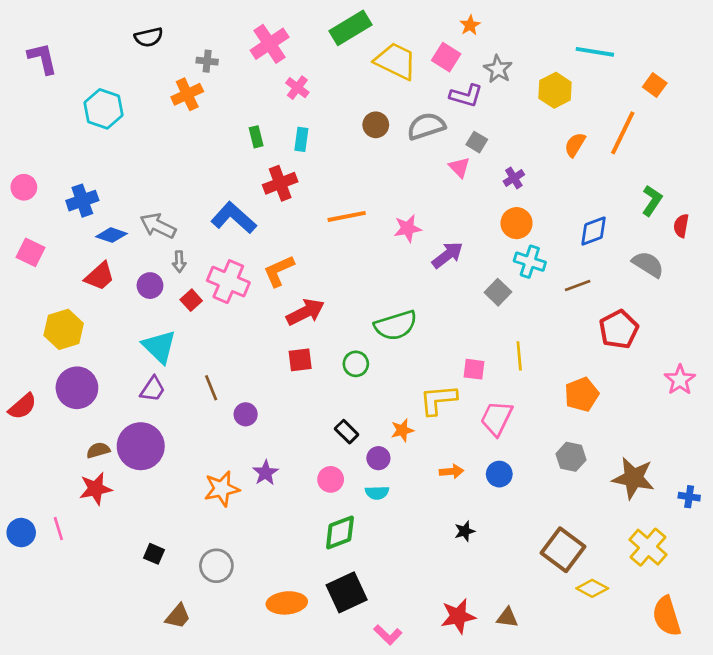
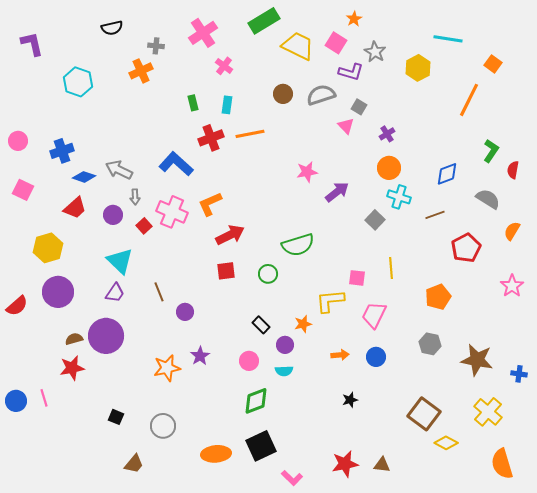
orange semicircle: (575, 145) -> (512, 231), moved
orange line: (347, 216) -> (250, 134), moved

